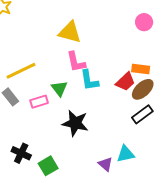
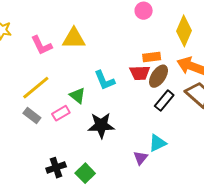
pink L-shape: (76, 62) -> (42, 45), moved
red trapezoid: (125, 82) -> (140, 73), turned 55
black cross: (21, 153) -> (56, 168), turned -30
purple triangle: (106, 164) -> (141, 158), turned 42

